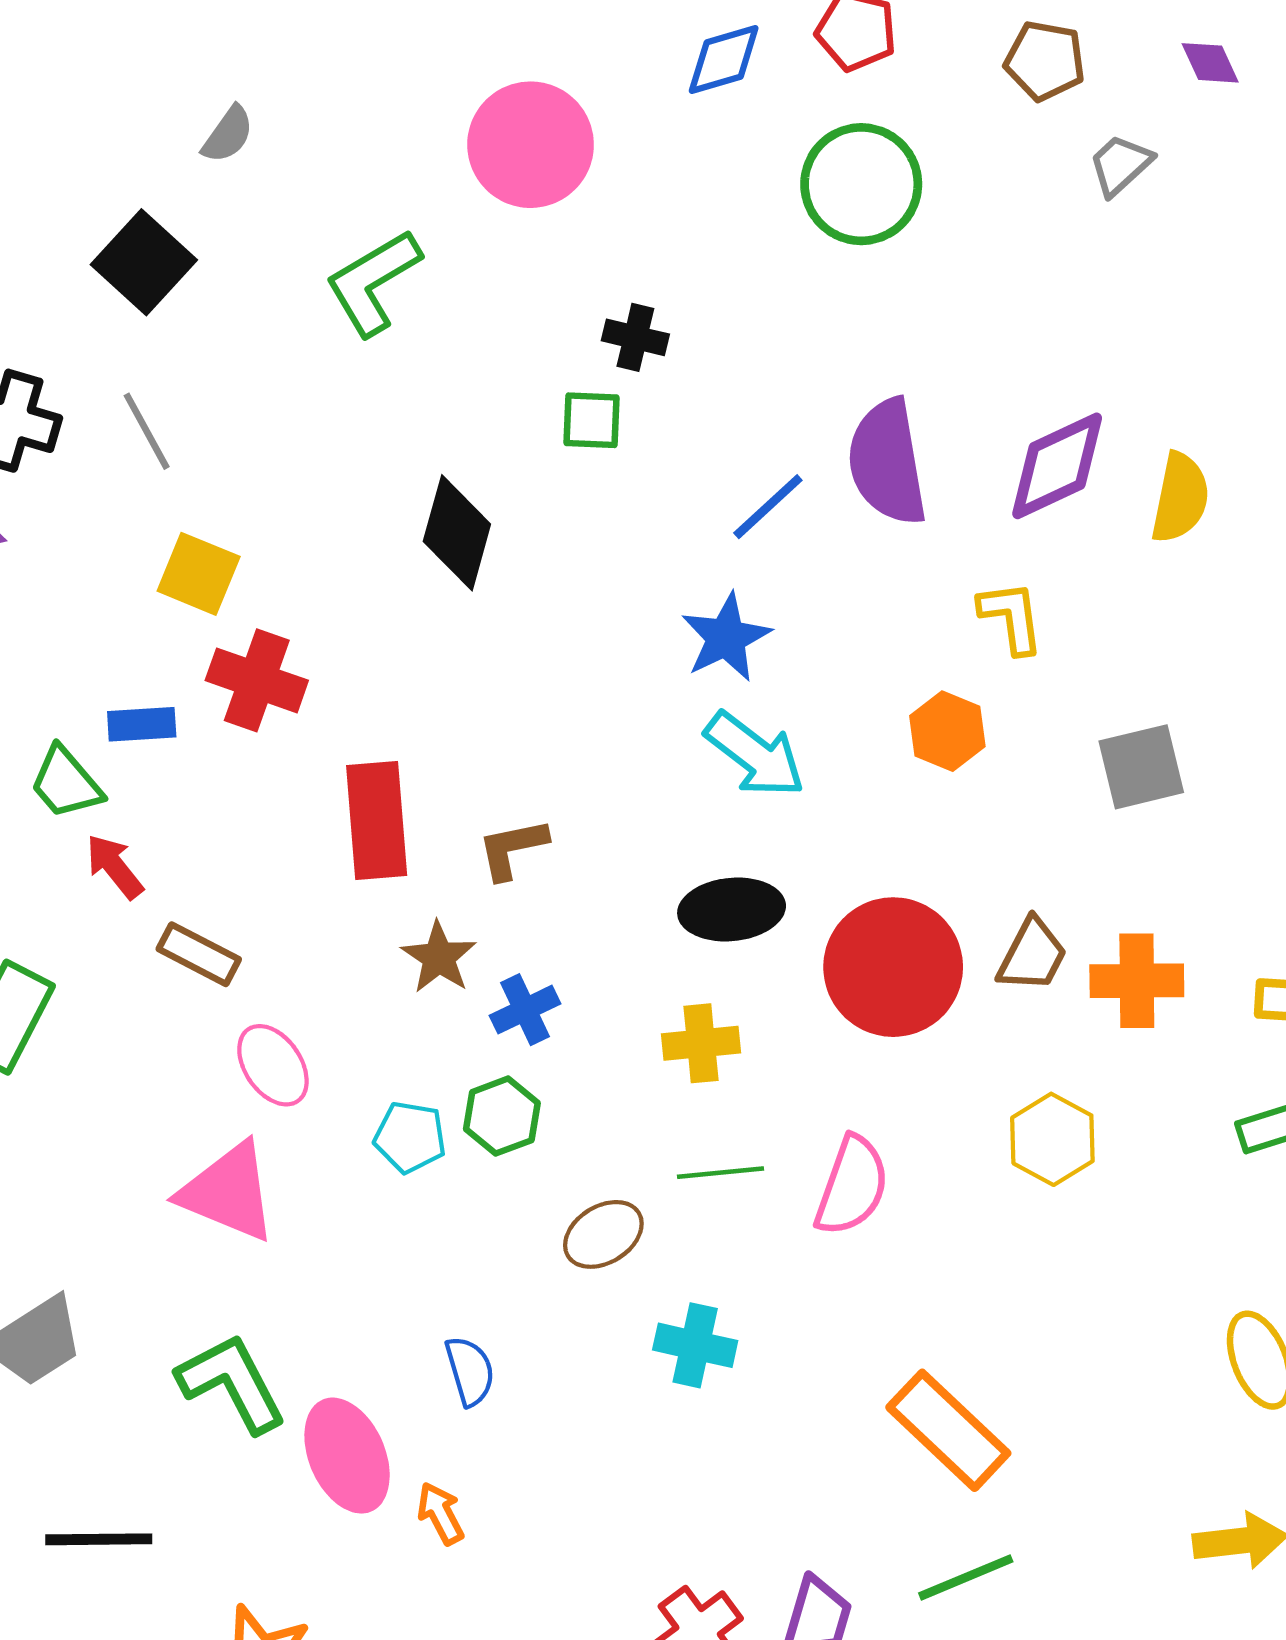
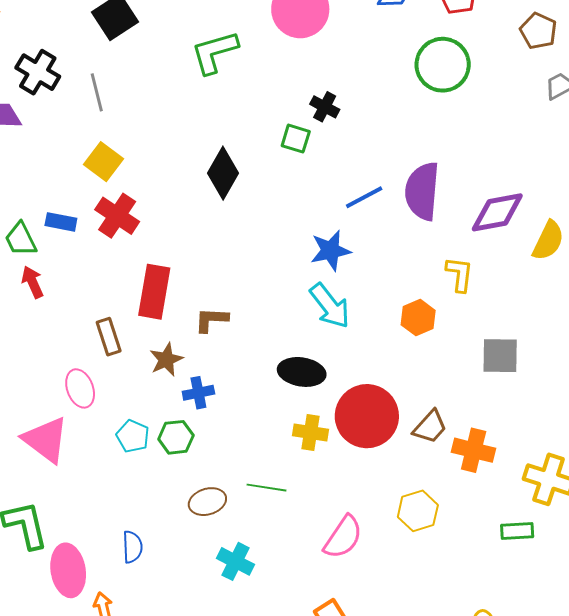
brown rectangle: (199, 954) -> (109, 337), moved, turned 30
yellow cross: (701, 1043) -> (310, 432), moved
pink semicircle: (852, 1186) -> (343, 537), moved

